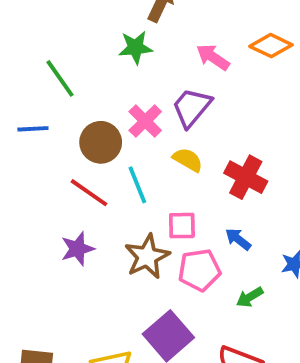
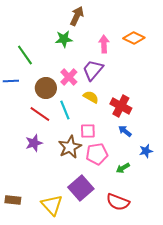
pink arrow: (213, 57) -> (104, 44), turned 54
blue arrow: (238, 239) -> (125, 131), moved

